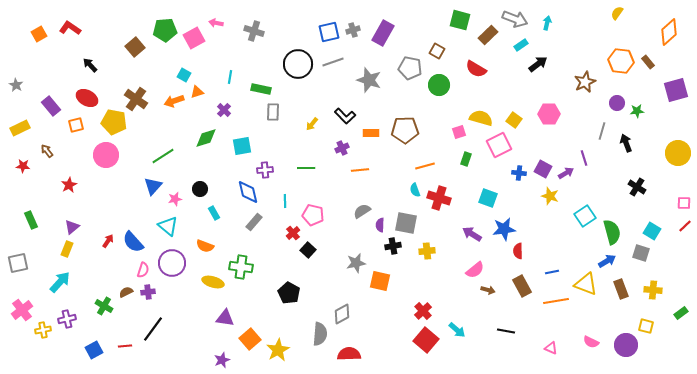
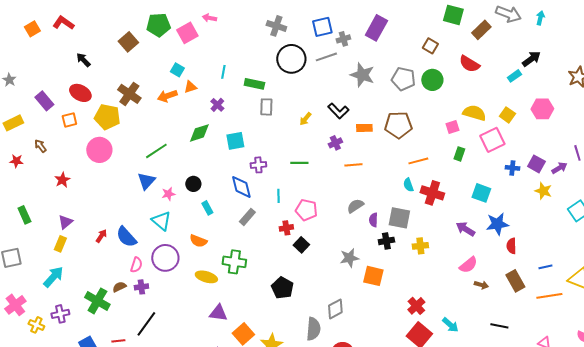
gray cross: (353, 30) -> (343, 39), moved
gray cross: (254, 31) -> (276, 26), moved
cyan rectangle: (521, 45) -> (514, 76), moved
gray pentagon: (410, 68) -> (403, 79), moved
red cross: (293, 233) -> (286, 228), turned 32
green cross: (104, 306) -> (97, 301), size x1.4
yellow cross: (43, 330) -> (36, 325), turned 35

